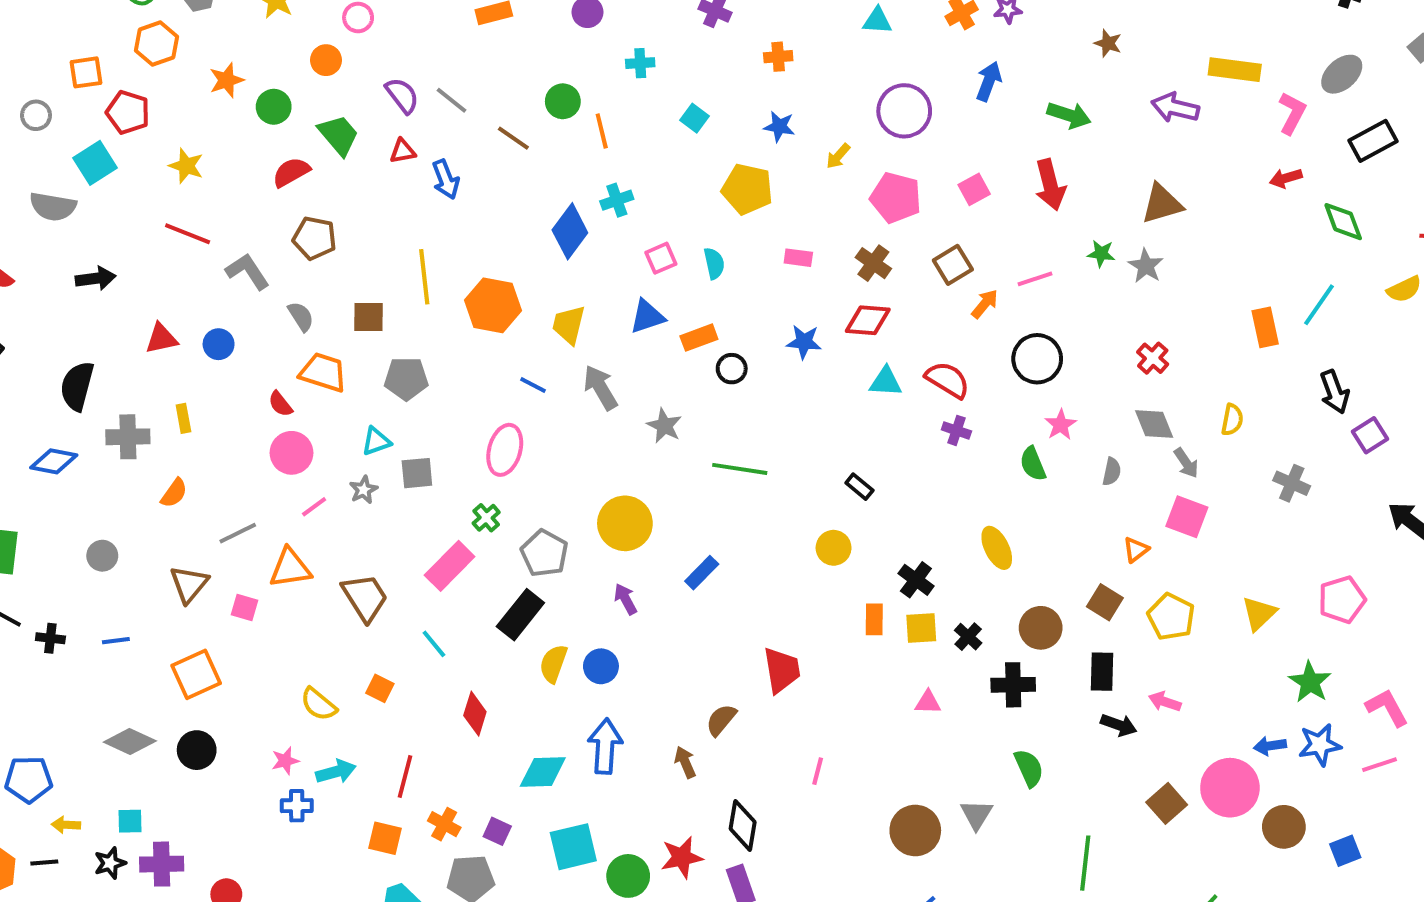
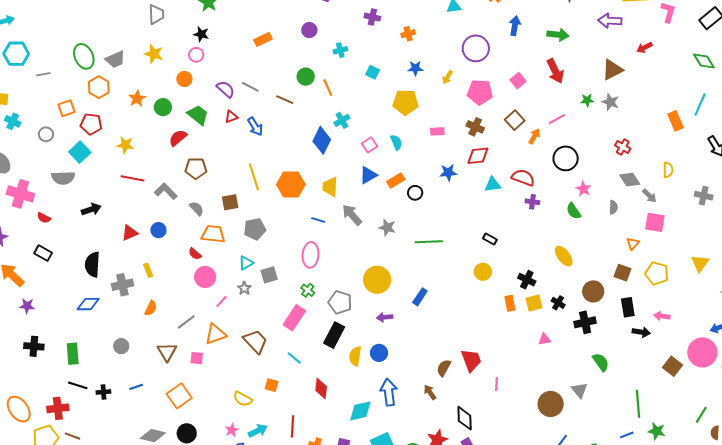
red arrow: (1286, 178) -> (644, 48), moved
purple arrow: (625, 599) -> (385, 317), turned -56
red trapezoid: (782, 670) -> (471, 360), moved

